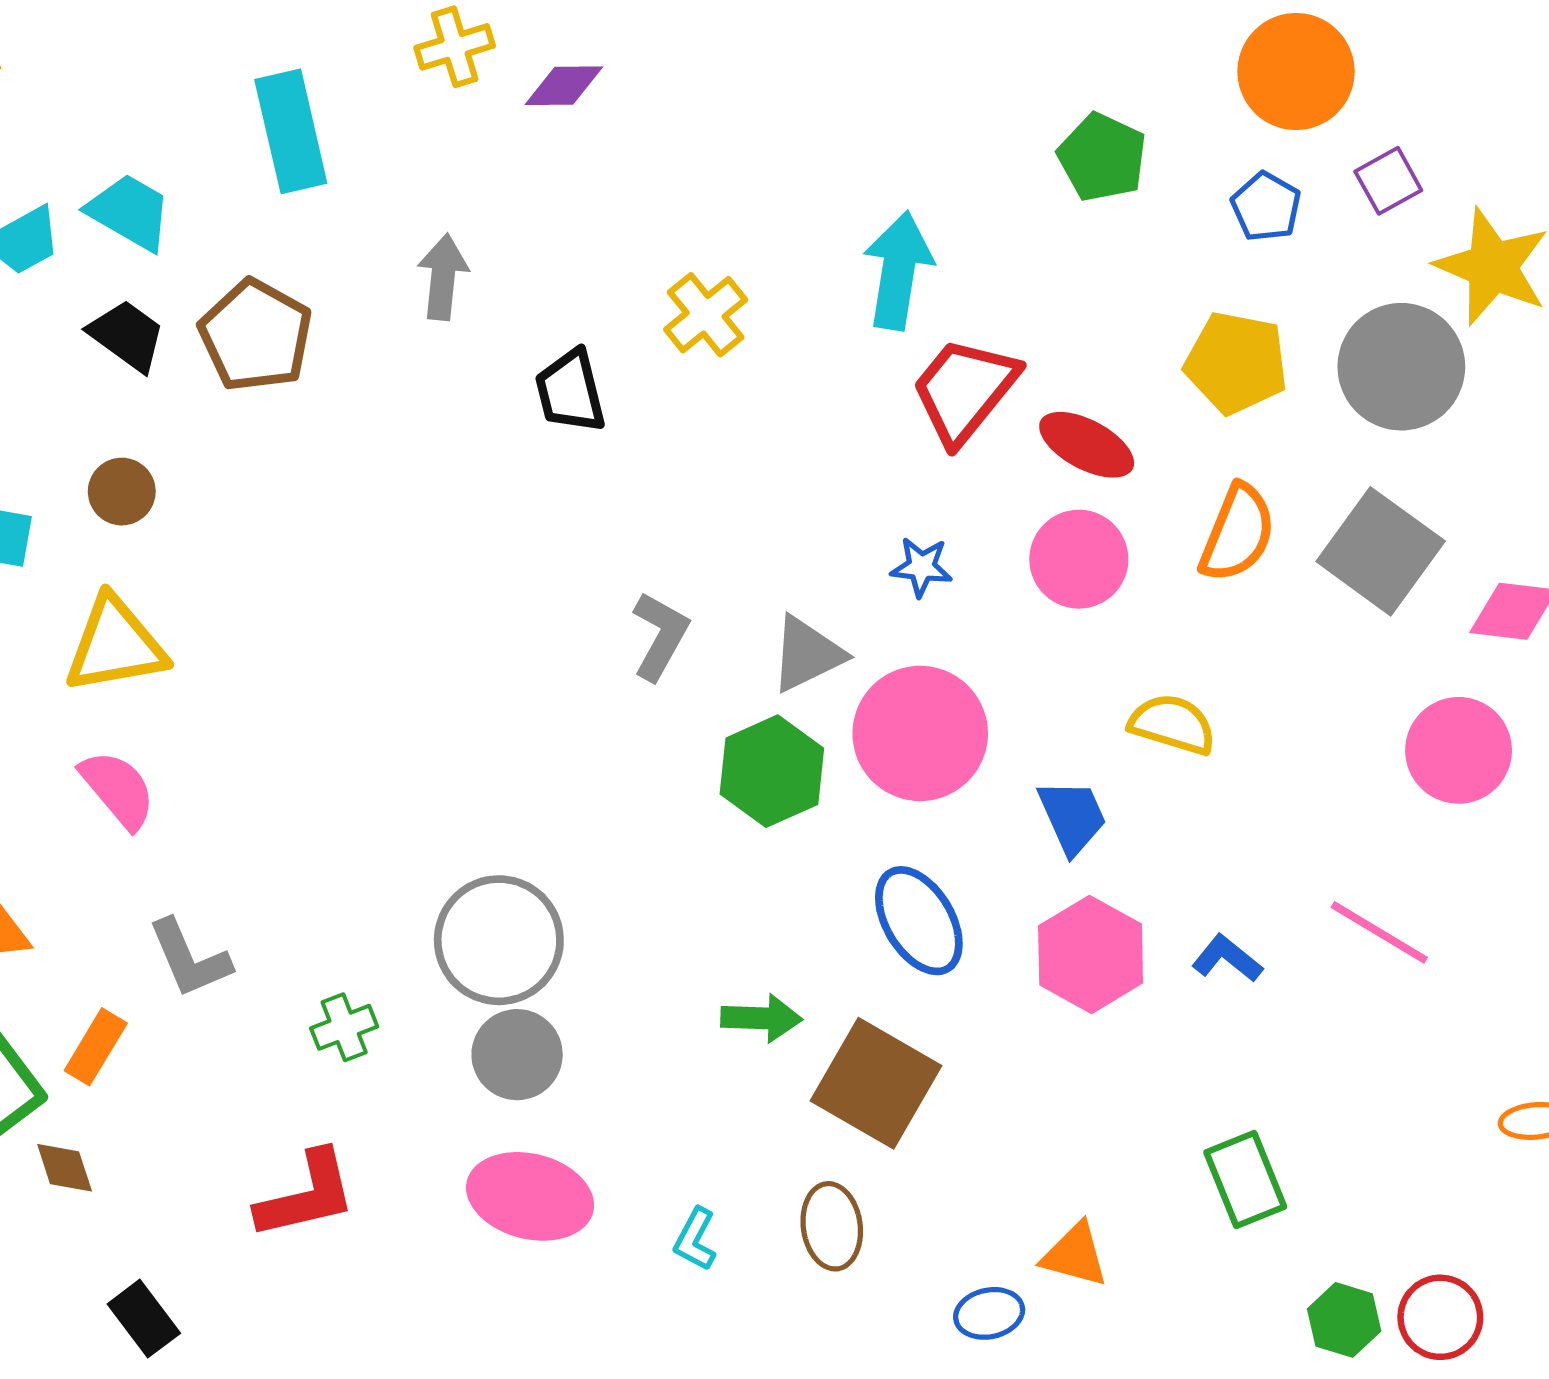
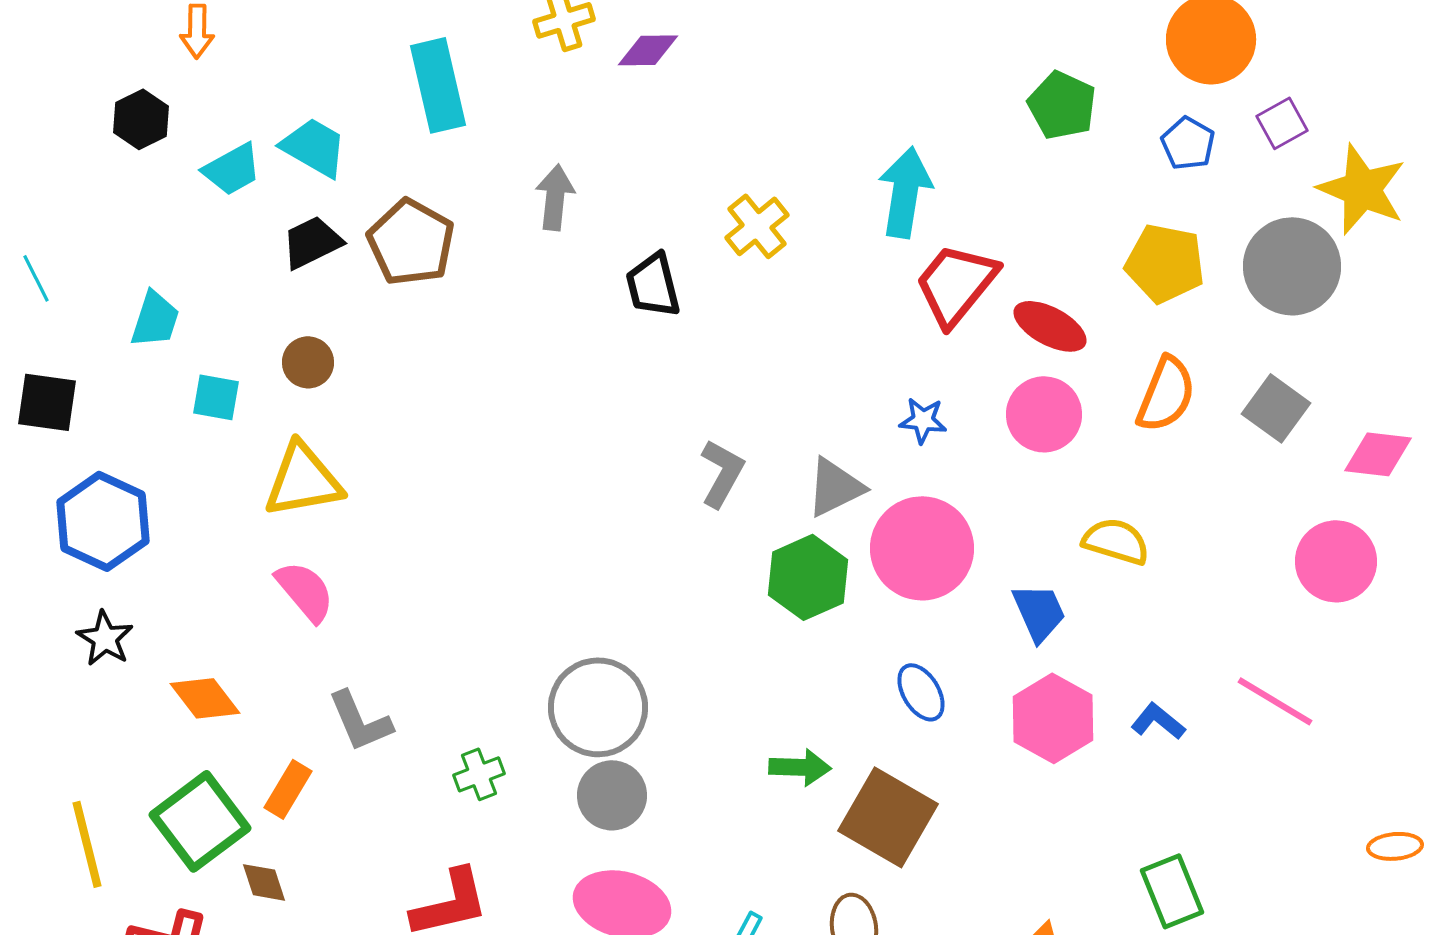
black trapezoid: (127, 336) -> (312, 242), turned -62
gray square: (1381, 551) -> (1276, 408), size x0.7
blue ellipse: (919, 921) -> (921, 692), size x0.7

